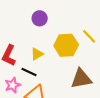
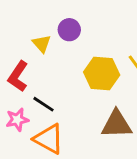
yellow triangle: (37, 54) -> (42, 44), moved, turned -48

